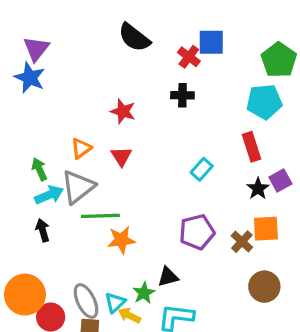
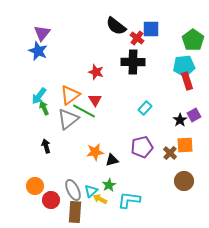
black semicircle: (134, 37) -> (116, 26), moved
black cross: (182, 95) -> (133, 62), size x1.6
red rectangle: (252, 147) -> (187, 81), moved
orange triangle: (81, 148) -> (70, 95), size x1.5
cyan arrow: (49, 195) -> (39, 96), moved, turned 150
green line: (100, 216) -> (84, 111), moved, turned 30
black triangle: (168, 277) -> (112, 160), moved
orange circle: (25, 295) -> (35, 186), size x0.7

